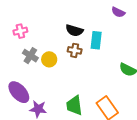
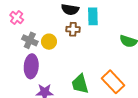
pink cross: (20, 31) -> (17, 17), turned -32
purple ellipse: (19, 92) -> (31, 66), moved, turned 55

